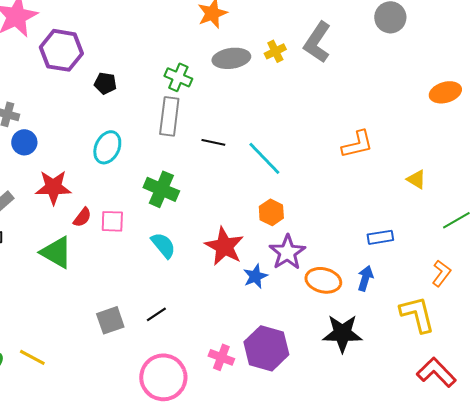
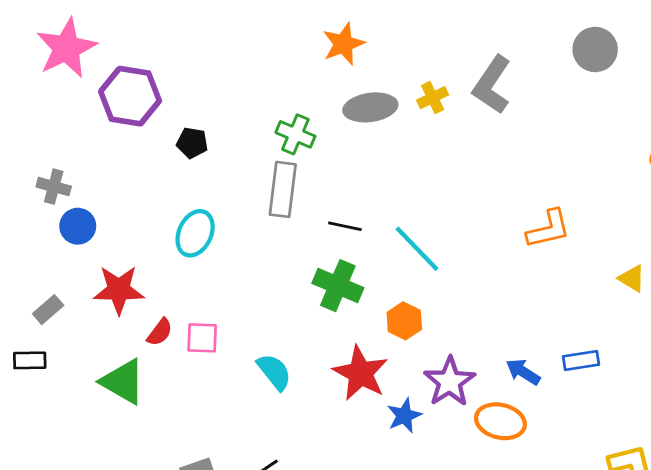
green cross: (161, 189) -> (338, 286), moved
orange hexagon: (271, 212) -> (404, 321), moved
blue arrow: (365, 278) -> (523, 372), moved, turned -75

